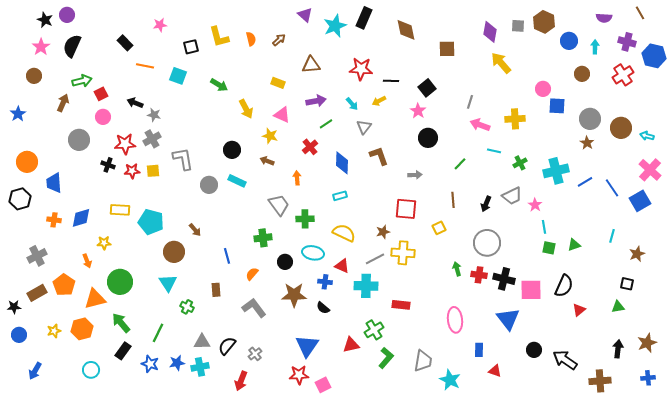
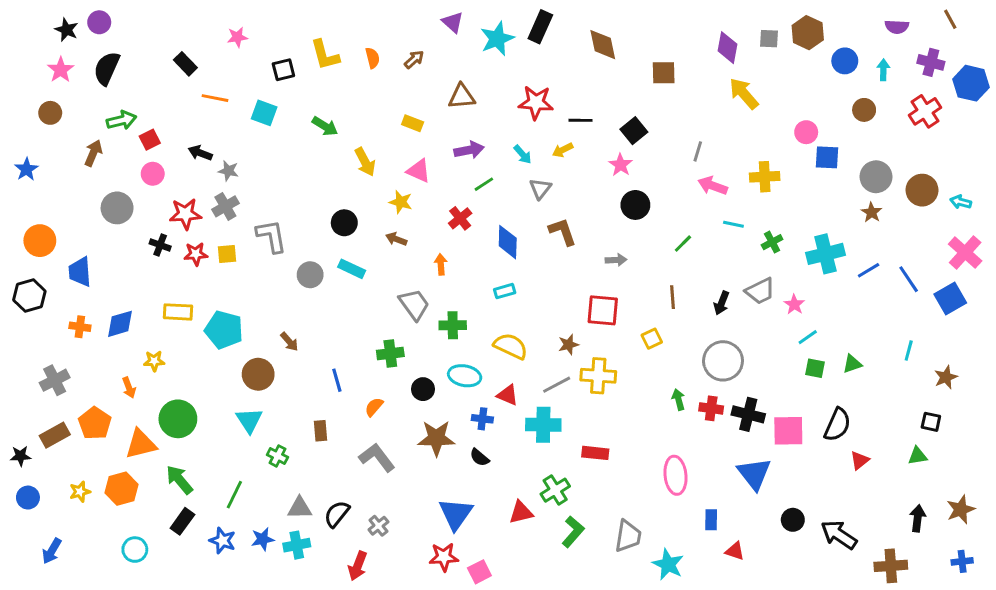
cyan line: (544, 227) -> (808, 337), turned 64

